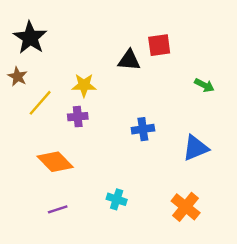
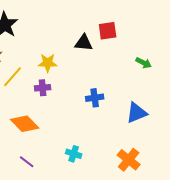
purple line: (58, 209) -> (27, 162), turned 56

